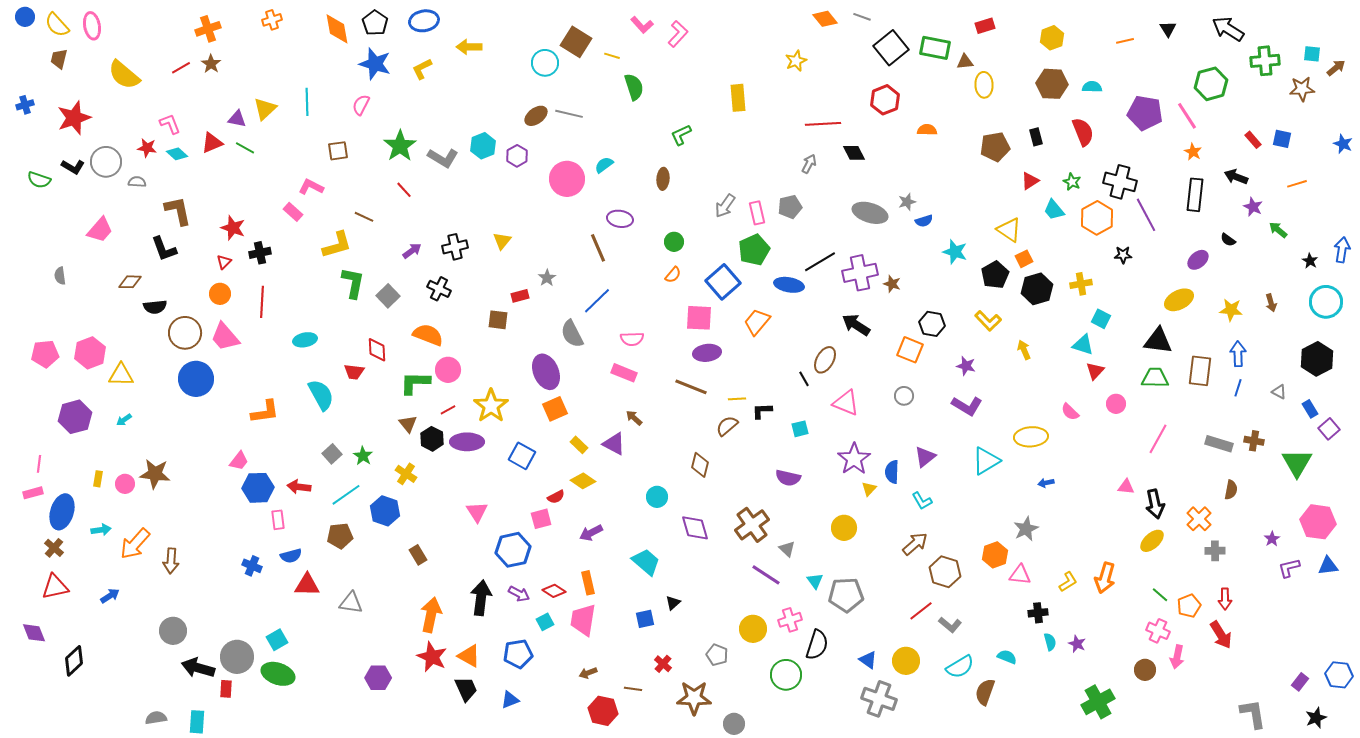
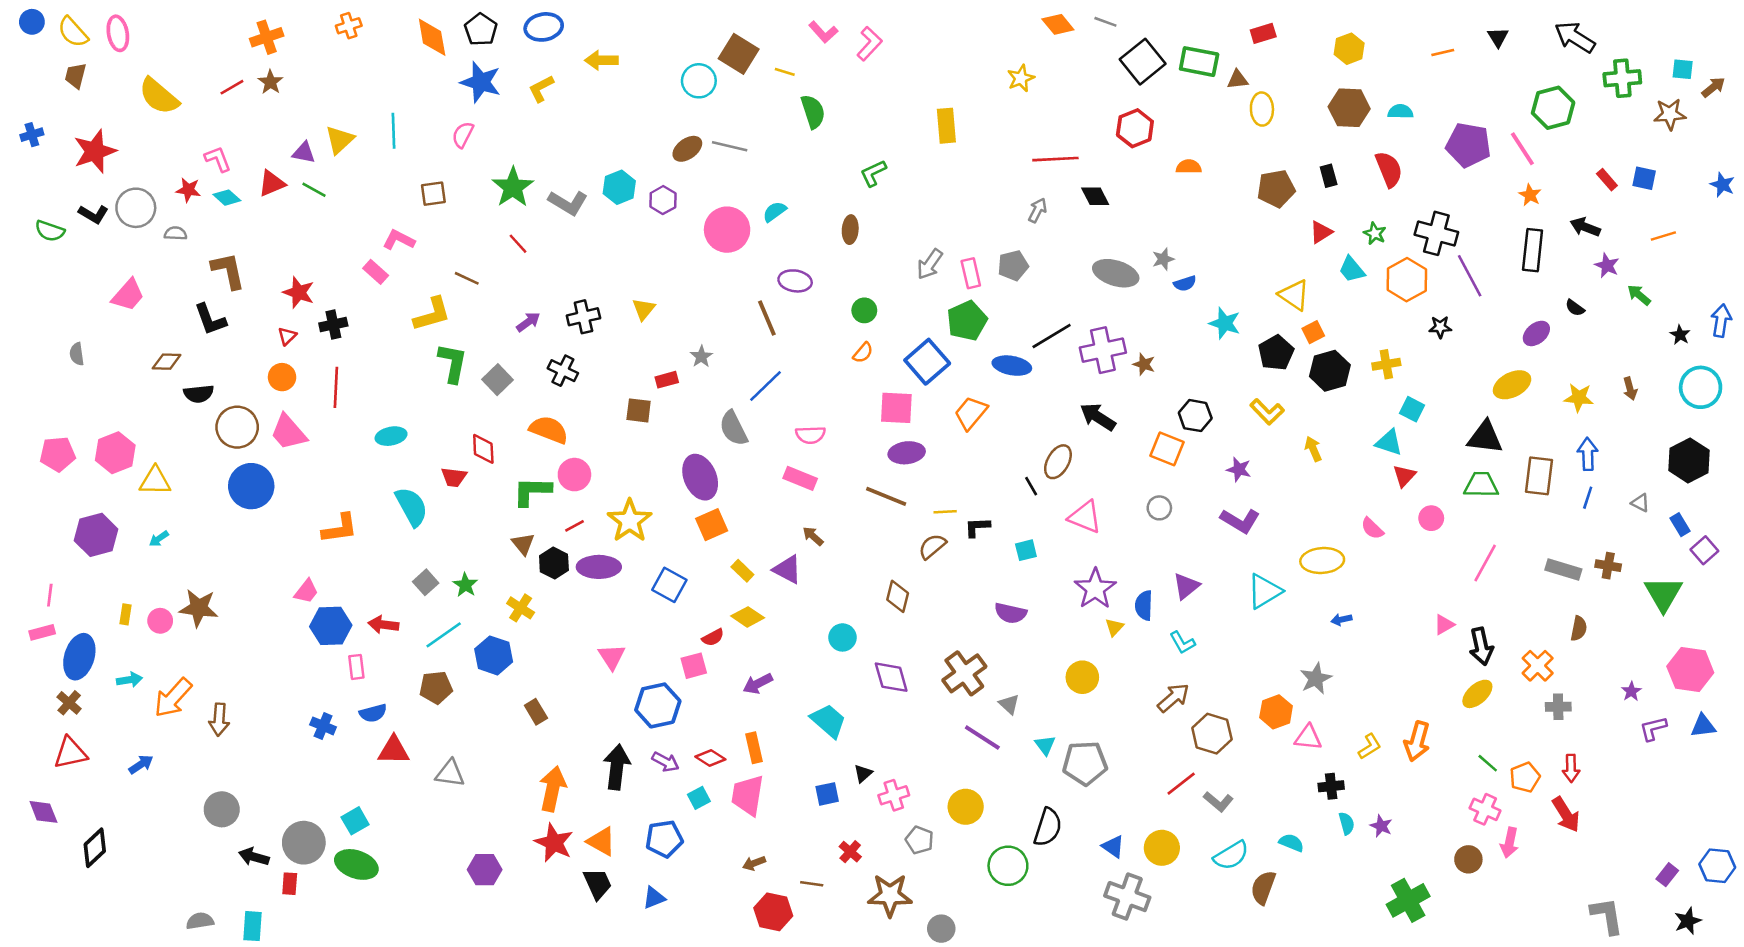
pink triangle: (1126, 487) -> (1444, 625), turned -36
pink cross: (790, 620) -> (894, 795), moved
black arrow: (198, 668) -> (254, 857), size x0.7

